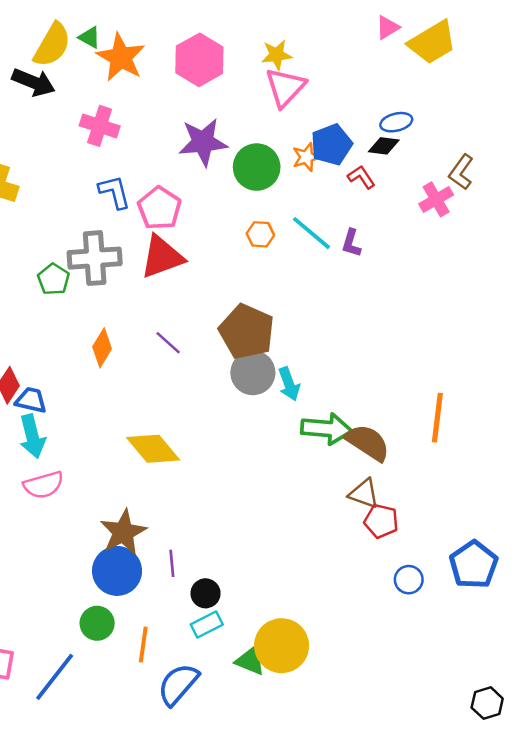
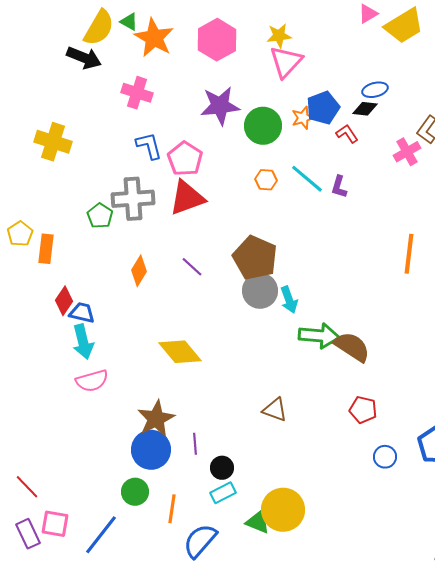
orange line: (437, 418) -> (409, 254), moved
brown triangle: (364, 494) -> (275, 410), moved

